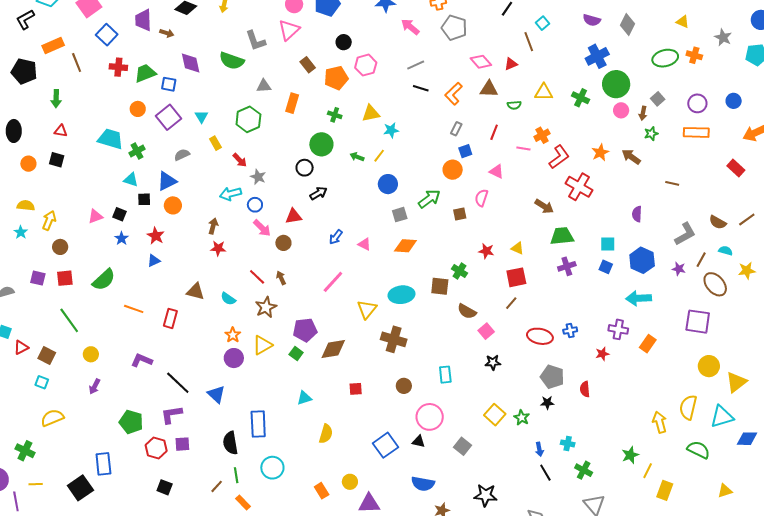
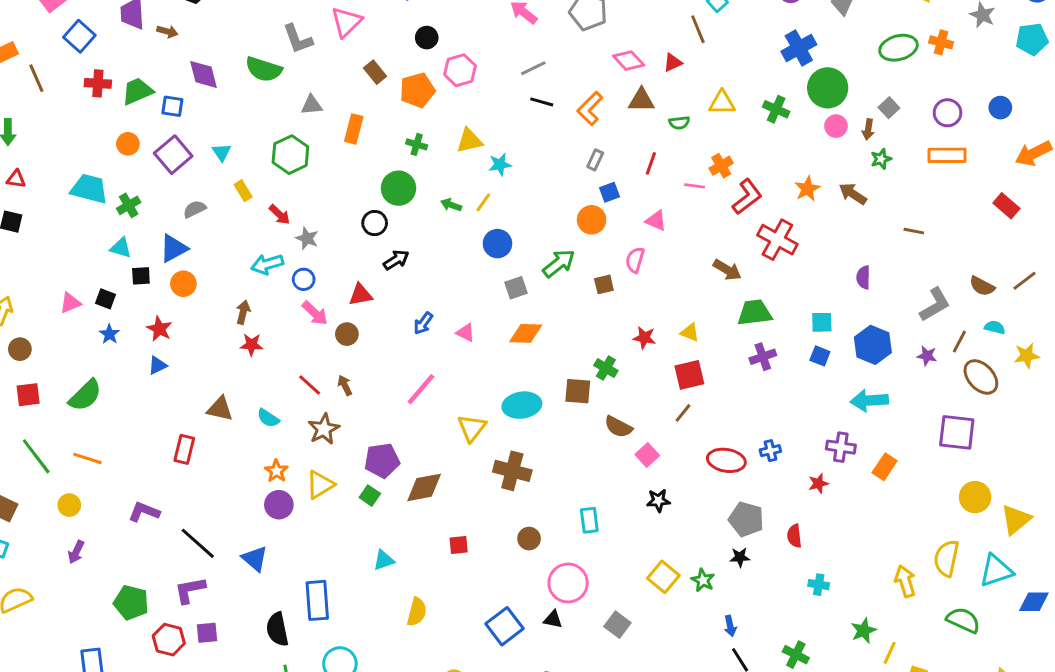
orange line: (134, 309) -> (87, 458), moved
cyan cross: (568, 443) -> (819, 585), moved

